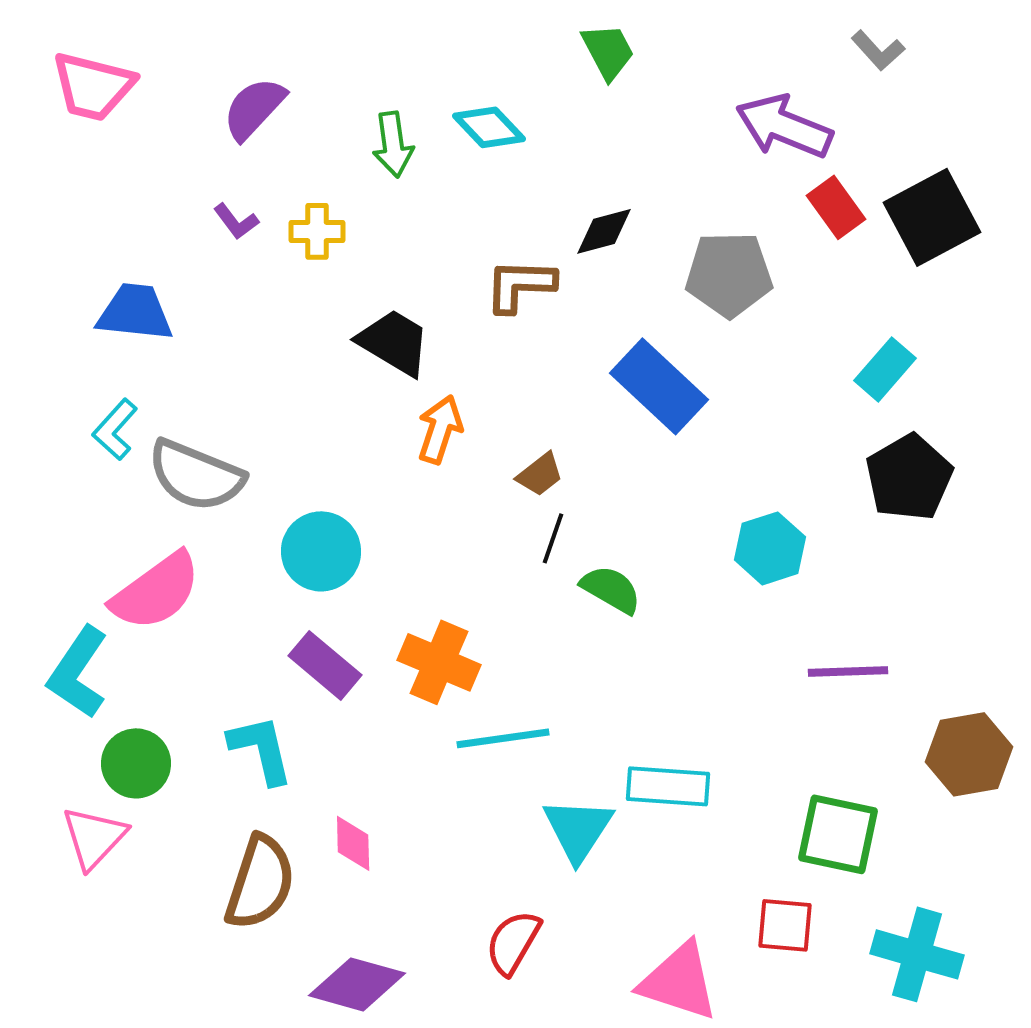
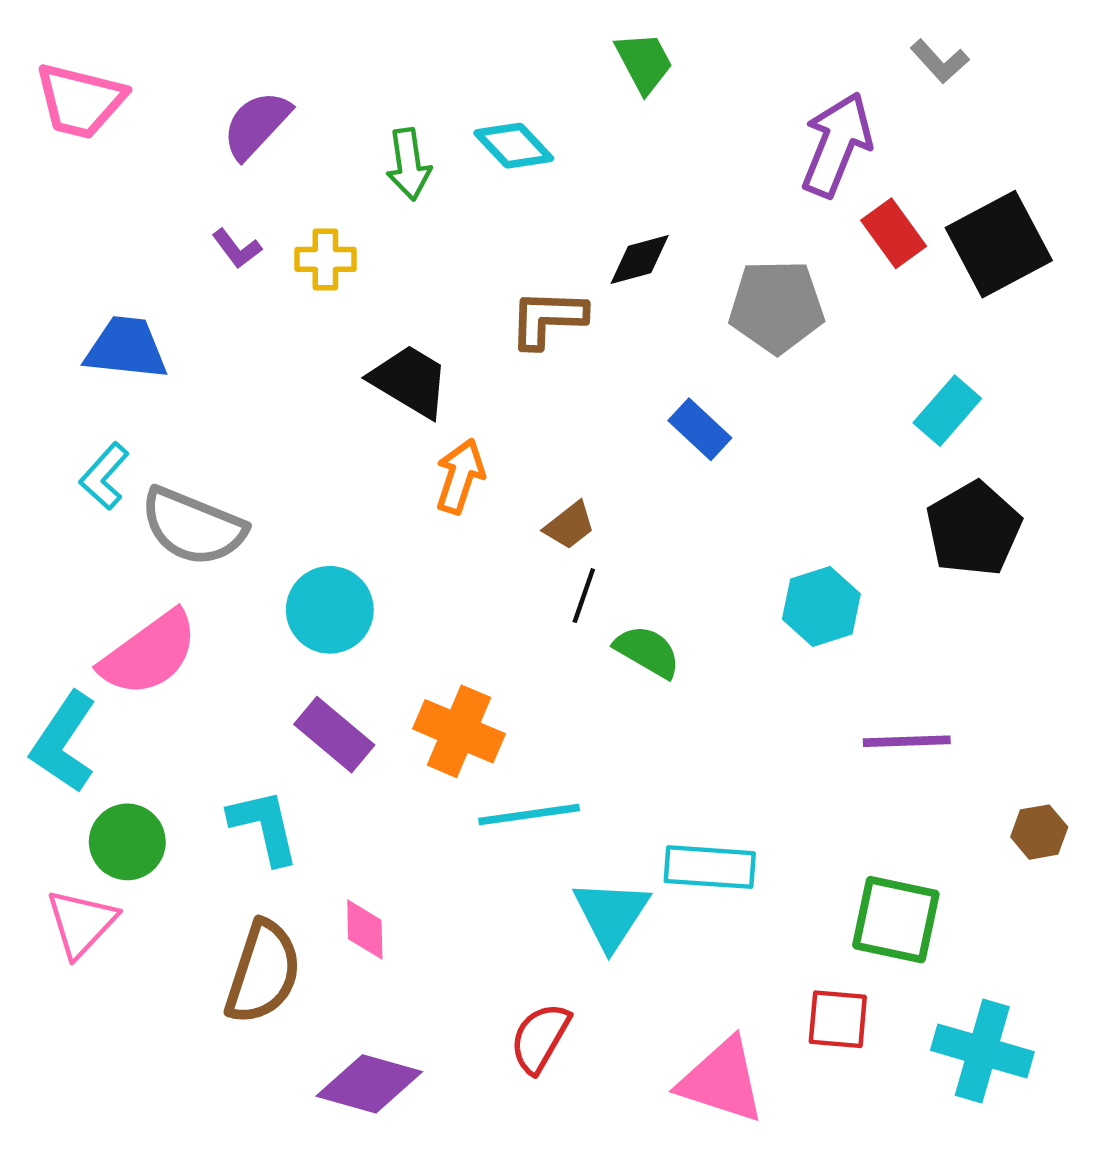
purple arrow: (784, 126) -> (837, 145), turned 90
blue rectangle: (659, 386) -> (700, 429), size x0.6
brown hexagon: (969, 754) -> (1039, 832), size x0.6

